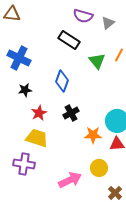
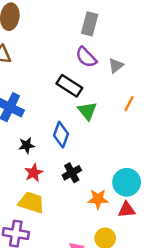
purple semicircle: (83, 16) -> (86, 57), turned 30
green triangle: (97, 61) -> (87, 111), moved
black star: (25, 90) -> (27, 145), moved

